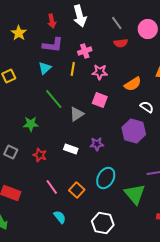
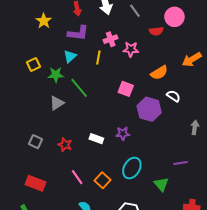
gray line: (117, 23) -> (135, 11), moved
red semicircle: (121, 43) -> (156, 31), moved
pink star: (100, 72) -> (131, 49), moved
gray triangle: (77, 114) -> (57, 103), moved
green star: (31, 124) -> (56, 75), moved
purple hexagon: (134, 131) -> (149, 109), moved
green triangle: (135, 194) -> (161, 184), size x0.7

